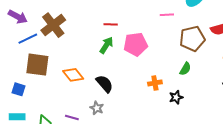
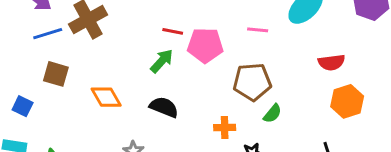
brown pentagon: (192, 39) -> (252, 82), moved
pink pentagon: (136, 44) -> (205, 45), moved
brown square: (37, 65) -> (56, 74), size x0.7
black semicircle: (105, 84) -> (164, 107), moved, turned -36

